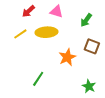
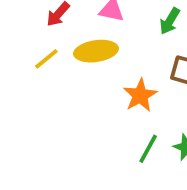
green line: (38, 79) -> (148, 149), moved

